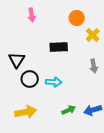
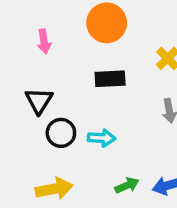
pink arrow: (32, 15) -> (44, 41), moved
orange circle: (77, 18) -> (107, 23), moved, size x1.5

